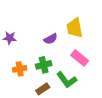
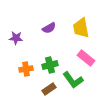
purple semicircle: (51, 39) -> (49, 28), moved

